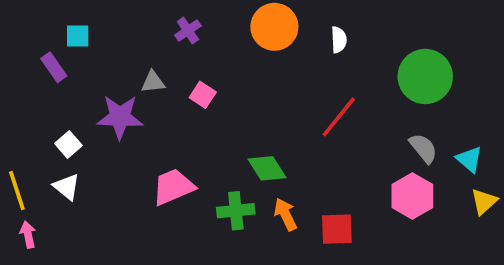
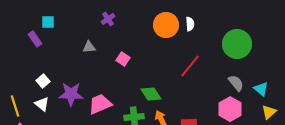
orange circle: (274, 27) -> (166, 25), moved
pink square: (203, 95) -> (123, 59), moved
purple star: (120, 117) -> (71, 94), moved

